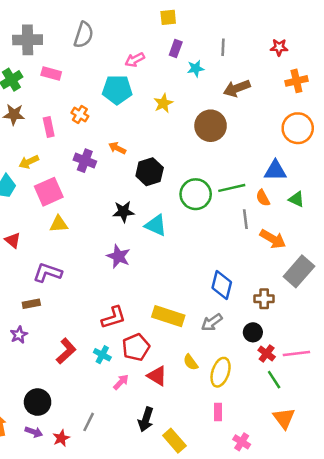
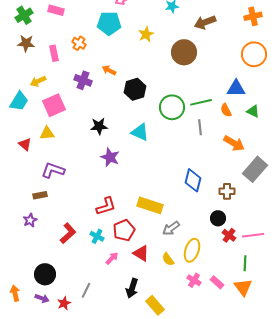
black star: (123, 212) -> (99, 126), moved
gray line: (245, 219) -> (200, 127), moved
yellow triangle: (59, 224) -> (47, 133), moved
gray arrow: (212, 322) -> (171, 228), moved
yellow semicircle: (191, 362) -> (168, 259), moved
green line: (274, 380) -> (245, 263), moved, turned 35
pink rectangle: (218, 412) -> (217, 282), moved, turned -48
pink cross: (242, 442) -> (194, 280), moved

